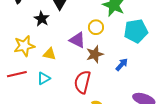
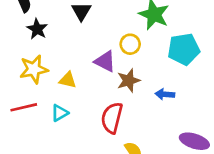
black star: (42, 19) -> (37, 29), moved
blue arrow: (122, 65) -> (165, 94), turned -128

